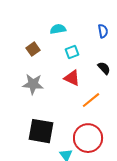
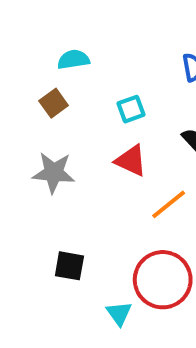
cyan semicircle: (58, 29) -> (73, 60), moved
black square: (41, 131) -> (69, 266), size x0.6

